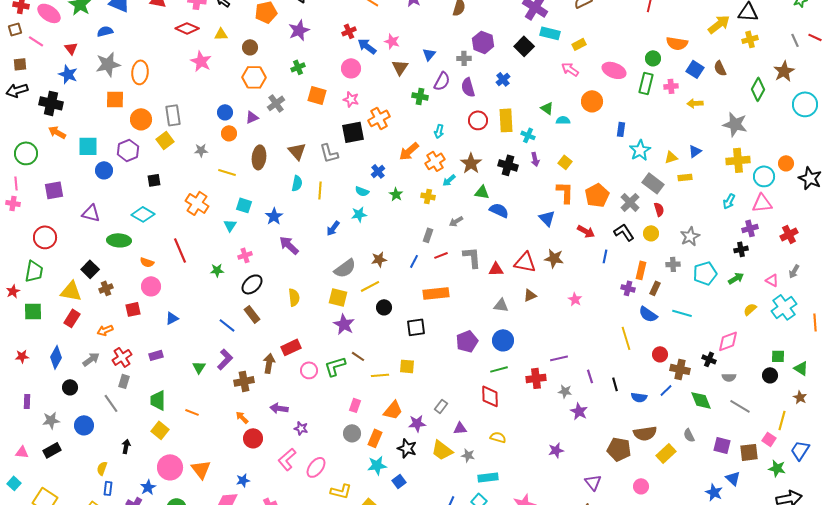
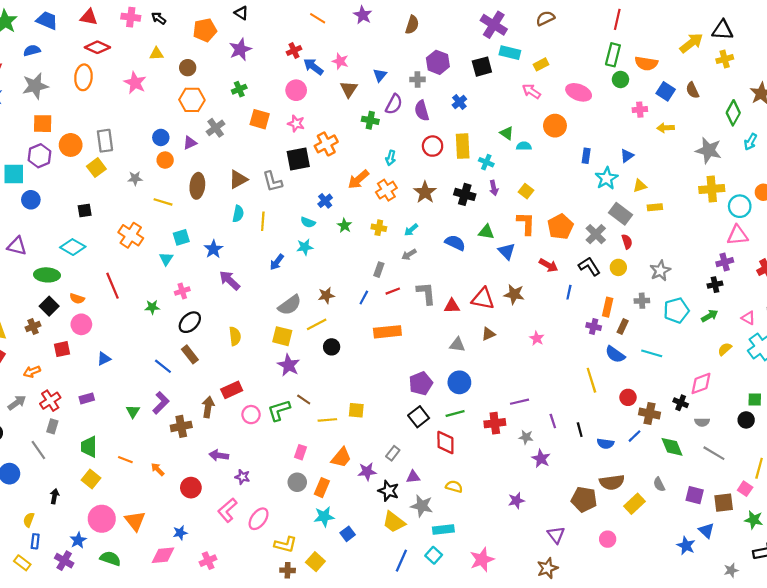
red diamond: (187, 28) -> (97, 47), moved
black square: (524, 46) -> (482, 67), turned 30
orange ellipse: (140, 72) -> (83, 77), moved
green rectangle: (646, 83) -> (613, 55), moved
purple hexagon: (128, 150) -> (39, 156), moved
brown triangle: (297, 151) -> (238, 179), turned 42
blue triangle: (695, 151) -> (627, 156), moved
cyan arrow: (449, 180) -> (411, 230), moved
green triangle: (482, 192) -> (486, 232), moved
cyan arrow: (729, 201) -> (750, 142), moved
cyan square: (244, 205) -> (181, 237), turned -35
black square: (90, 269) -> (49, 306), moved
black square: (416, 327) -> (419, 417), moved, turned -30
orange arrow: (242, 417) -> (158, 469), moved
black star: (407, 448) -> (389, 491), moved
yellow trapezoid: (442, 450) -> (394, 522), moved
gray star: (468, 455) -> (422, 506), size x1.5

